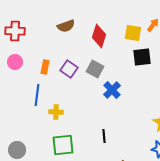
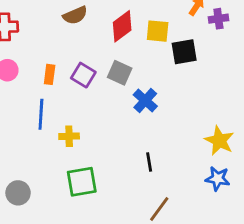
yellow square: (133, 33) -> (158, 31), moved
red diamond: (99, 36) -> (122, 26), turned 40
black line: (104, 136) -> (149, 162), moved

